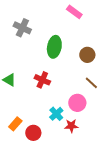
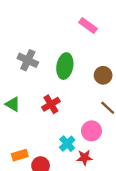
gray cross: (22, 28) -> (28, 60), moved
red cross: (42, 80) -> (51, 104), turned 35
orange rectangle: (15, 124) -> (20, 155), turned 32

